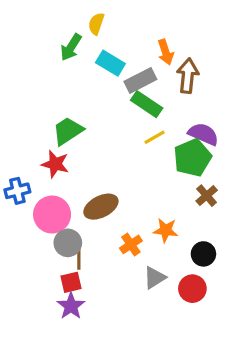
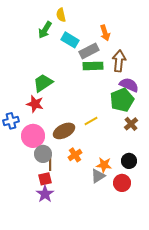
yellow semicircle: (96, 24) -> (61, 15), turned -32
brown arrow: (188, 76) -> (119, 61), moved
green rectangle: (147, 104) -> (93, 66), turned -36
yellow line: (155, 137) -> (91, 121), moved
orange star: (166, 230) -> (104, 165), moved
orange cross: (131, 244) -> (75, 155), moved

